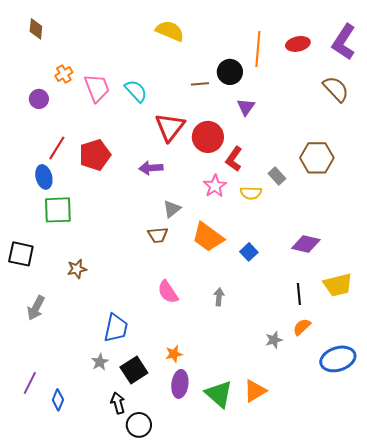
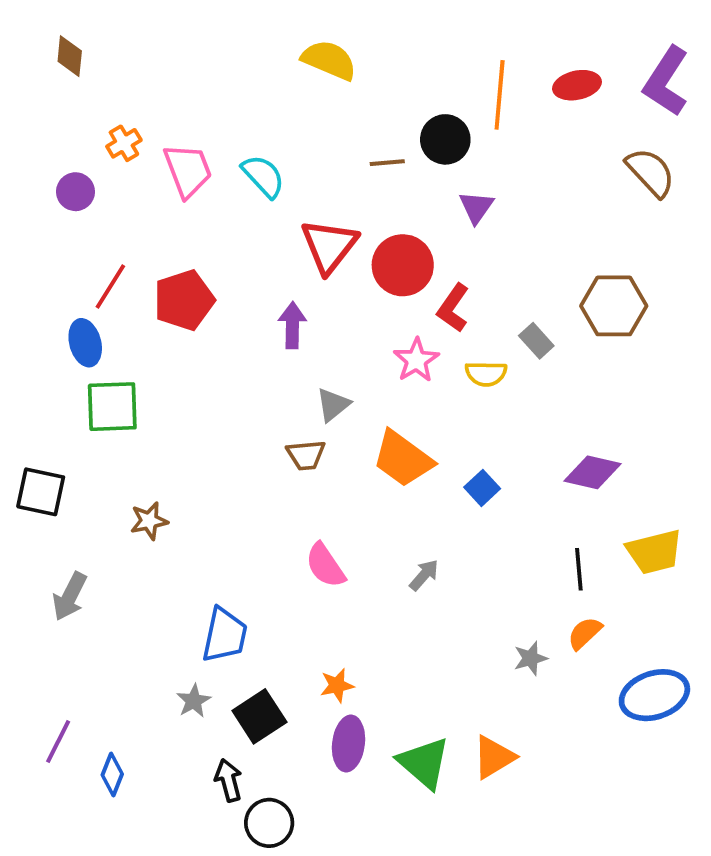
purple arrow: (151, 168) -> (292, 325), turned 95
gray arrow: (219, 297) -> (424, 575), turned 36

